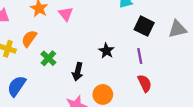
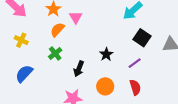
orange semicircle: (29, 39) -> (57, 30), moved
purple line: (140, 56) -> (135, 63), turned 56
orange circle: (103, 94) -> (105, 86), moved

